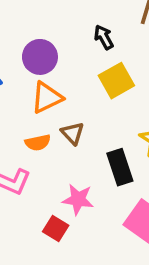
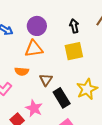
brown triangle: (73, 133) -> (46, 80), moved
black rectangle: (120, 167) -> (62, 98), turned -30

